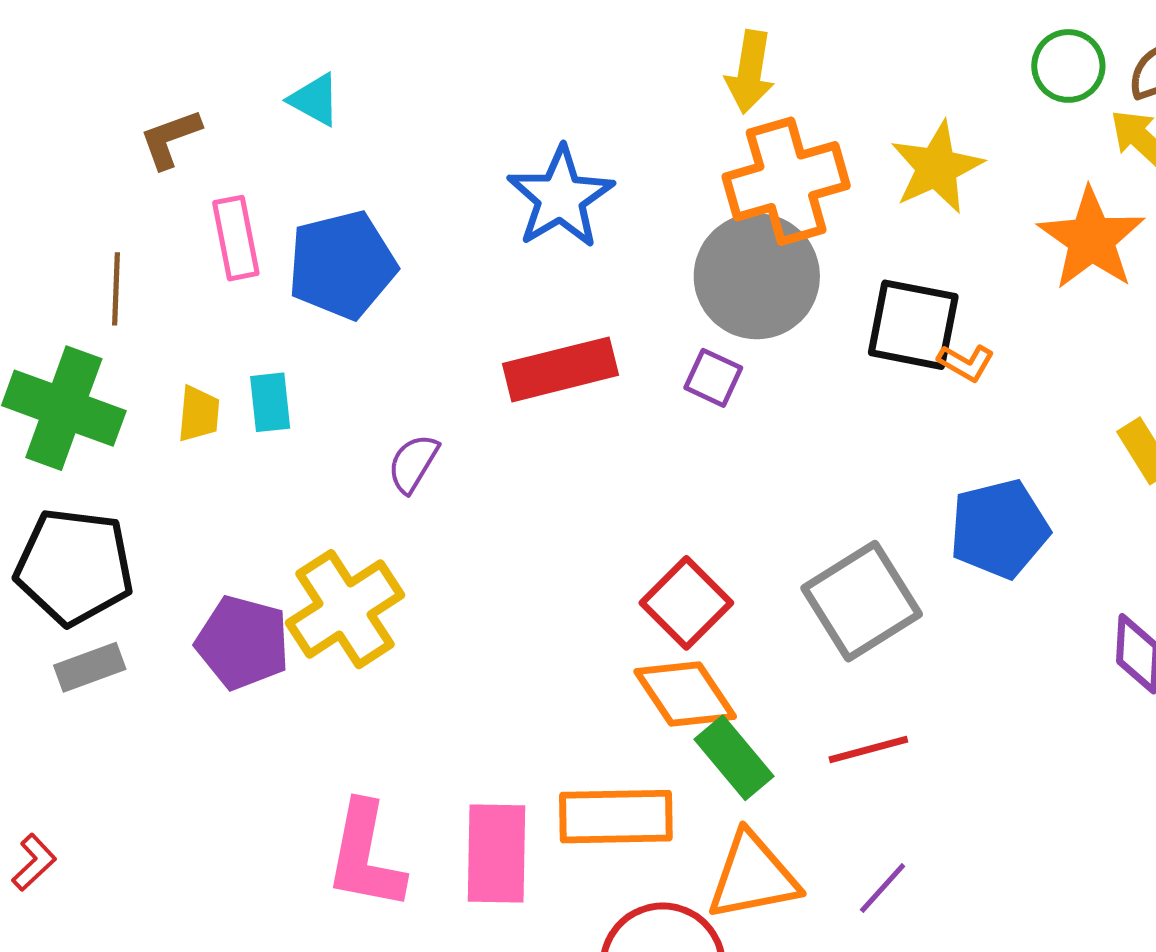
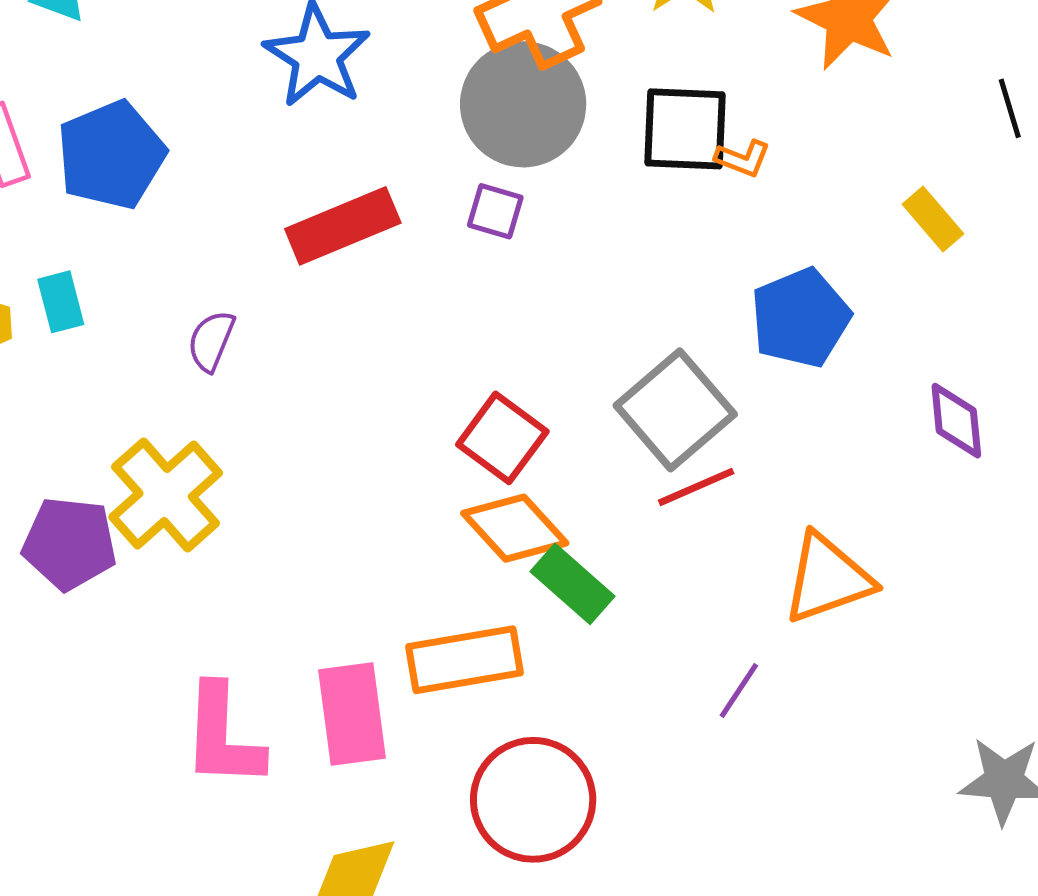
red line: (868, 749) -> (696, 487), moved
orange triangle: (753, 876) -> (828, 578), moved

